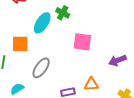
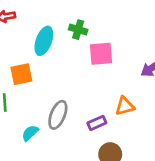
green cross: (63, 13) -> (78, 30), moved
gray ellipse: (41, 68) -> (58, 115), moved

